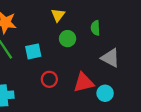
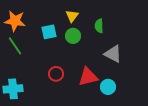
yellow triangle: (58, 15) -> (72, 16), moved
cyan square: (33, 51) -> (49, 32), moved

